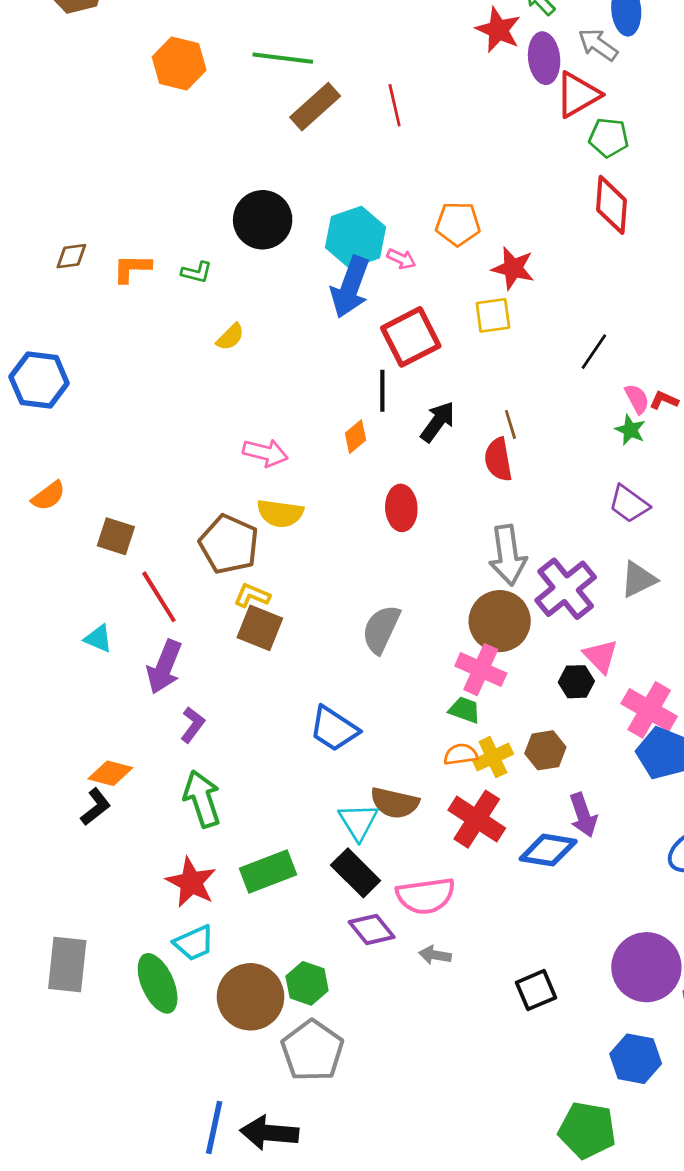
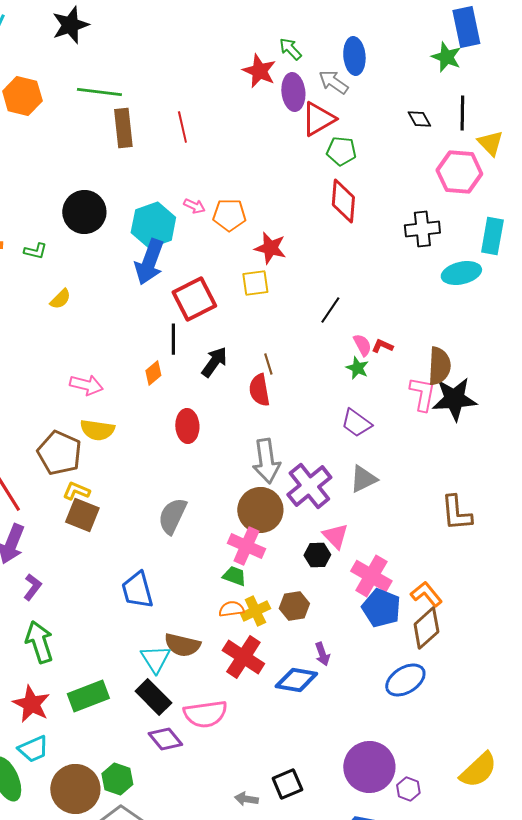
brown rectangle: (315, 107) -> (123, 128), turned -54
pink arrow: (401, 259) -> (194, 206), moved
blue trapezoid: (334, 729) -> (137, 590), turned 42
purple arrow: (583, 815) -> (322, 654), size x0.7
gray arrow: (435, 955) -> (246, 799), moved

